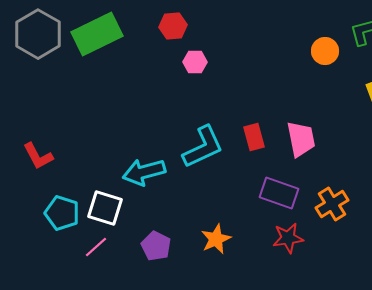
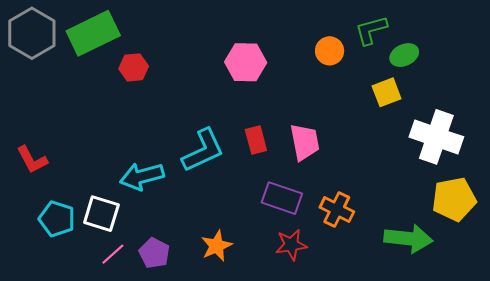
red hexagon: (173, 26) -> (134, 67), moved
pink hexagon: (195, 62) -> (246, 62), moved, size x1.6
orange cross: (332, 204) -> (337, 209), turned -32
pink line: (96, 247) -> (113, 254), moved

